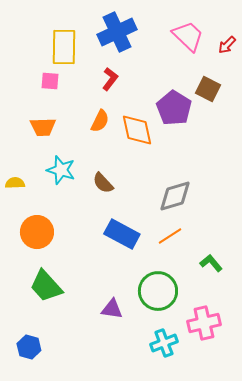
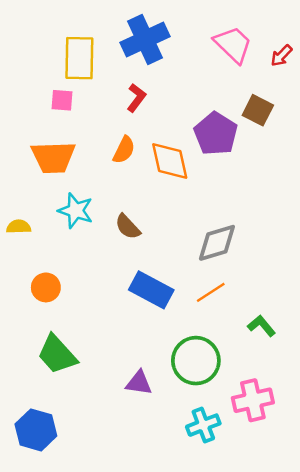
orange trapezoid: (43, 127) -> (53, 157), size x1.4
orange circle: (37, 232) -> (46, 287), size x0.7
blue hexagon: (29, 347) -> (36, 430), size x1.4

